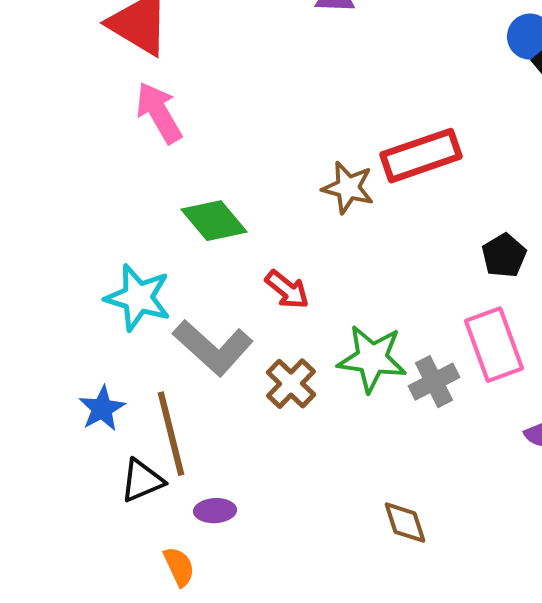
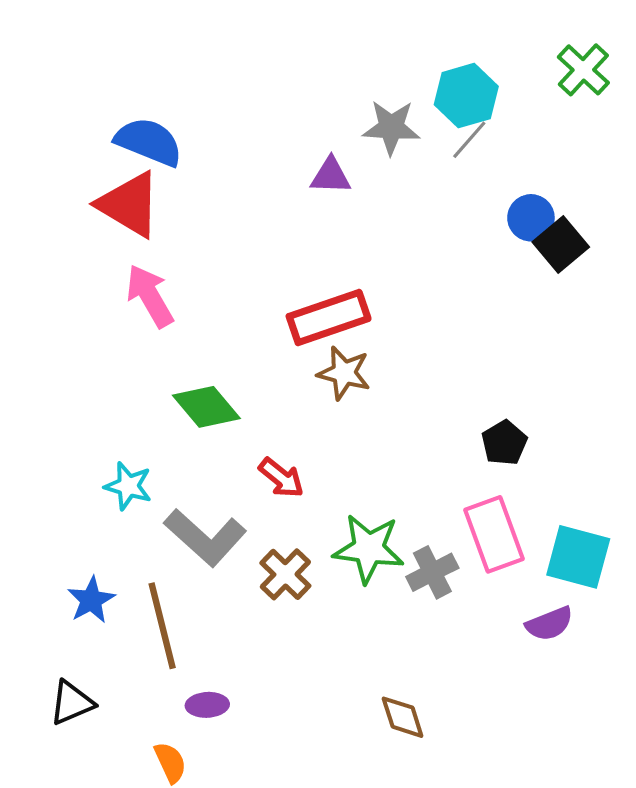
red rectangle: (421, 156) -> (329, 318), moved
cyan star: (138, 298) -> (128, 486), size x0.7
black triangle: (142, 481) -> (72, 703), moved

